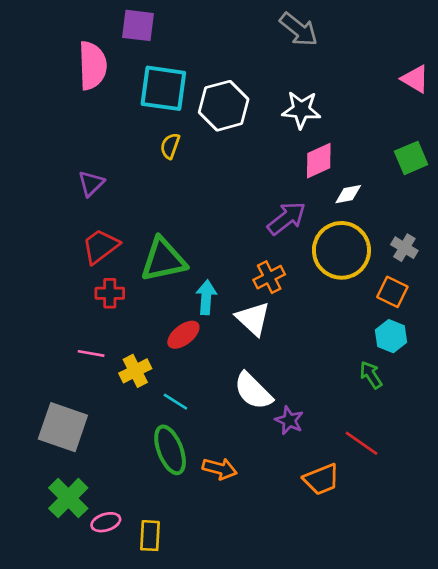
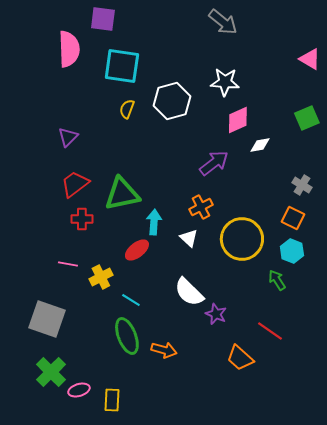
white hexagon: (224, 106) -> (172, 101), moved
yellow circle: (341, 250) -> (242, 239), moved
white triangle: (253, 319) -> (189, 238), size x0.7
orange trapezoid: (321, 479) -> (240, 358), turned 64

